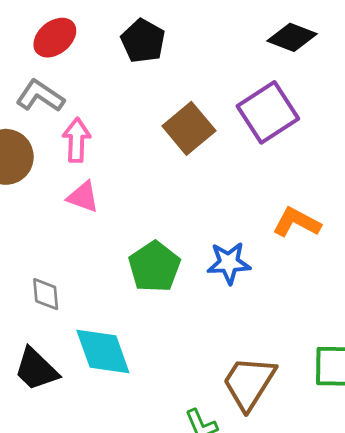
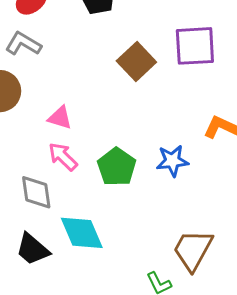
purple square: (268, 112) -> (195, 46), turned 33
pink arrow: (76, 140) -> (63, 157), moved, turned -44
gray diamond: (46, 294) -> (36, 192), size x1.4

